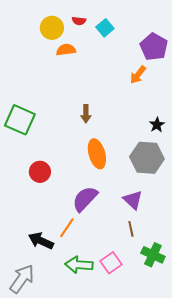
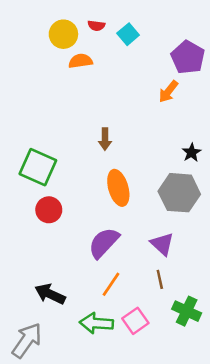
green square: (20, 120) -> (38, 167), moved
orange line: (67, 228) -> (111, 284), moved

